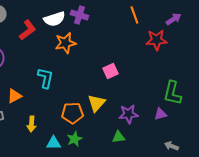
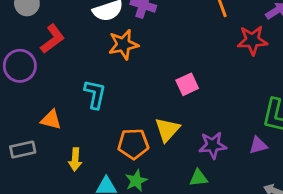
red L-shape: (27, 30) -> (52, 39), moved
orange triangle: (14, 96) -> (51, 120), turned 42

